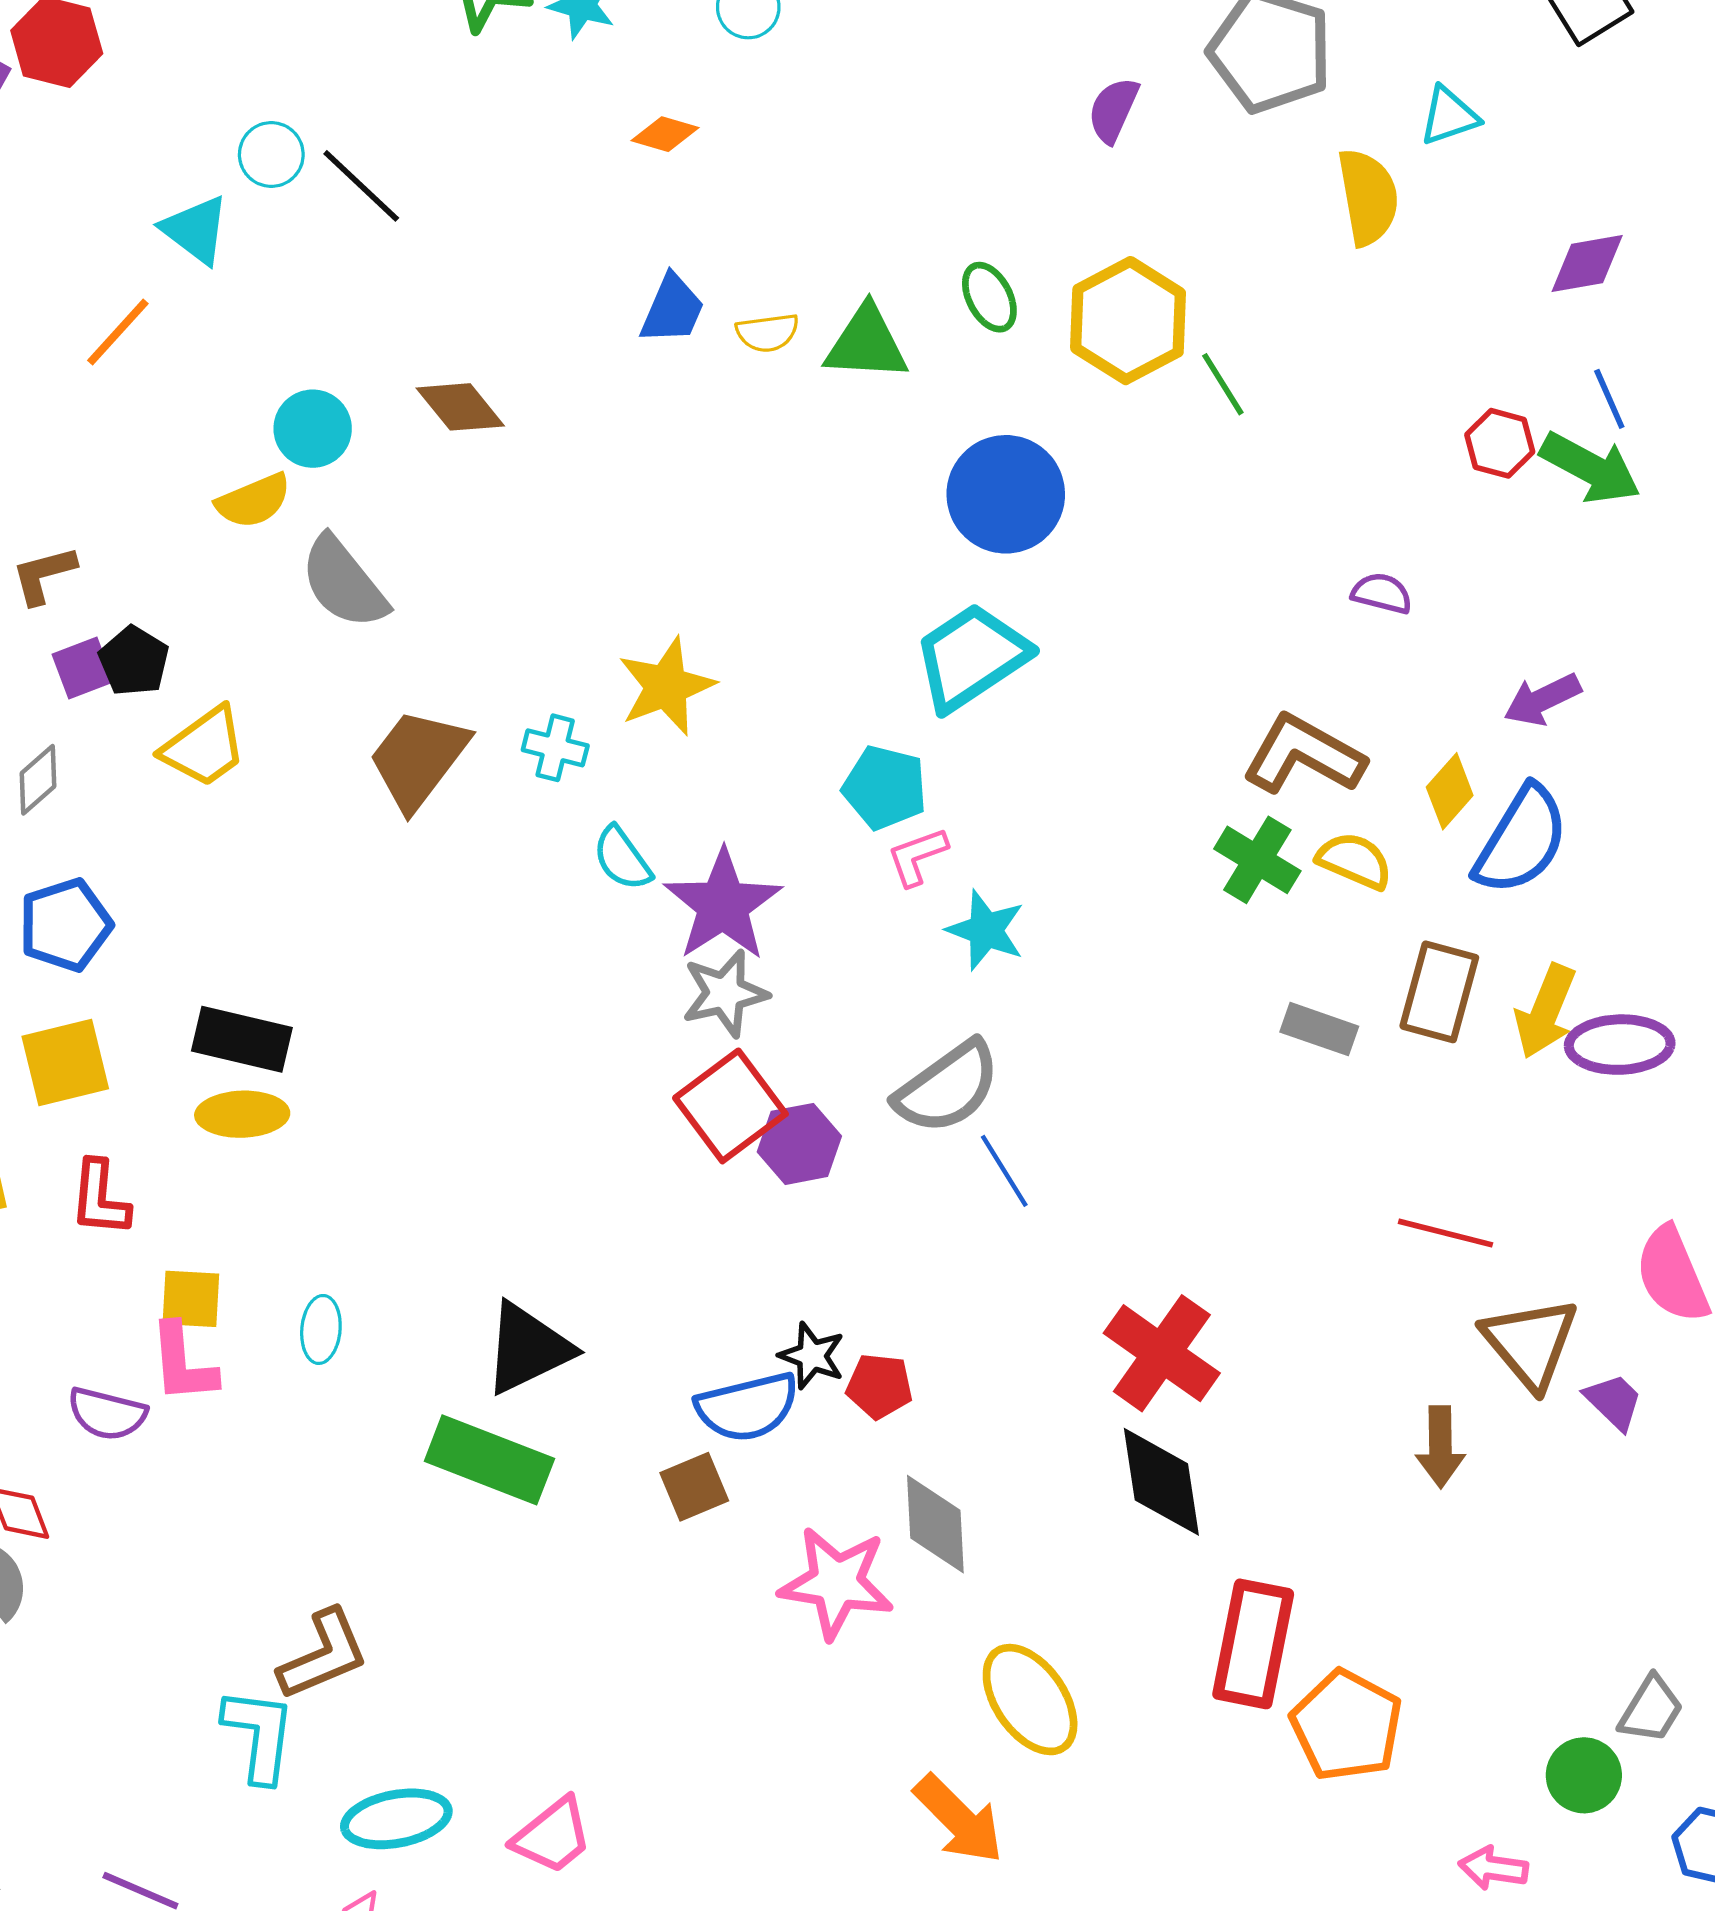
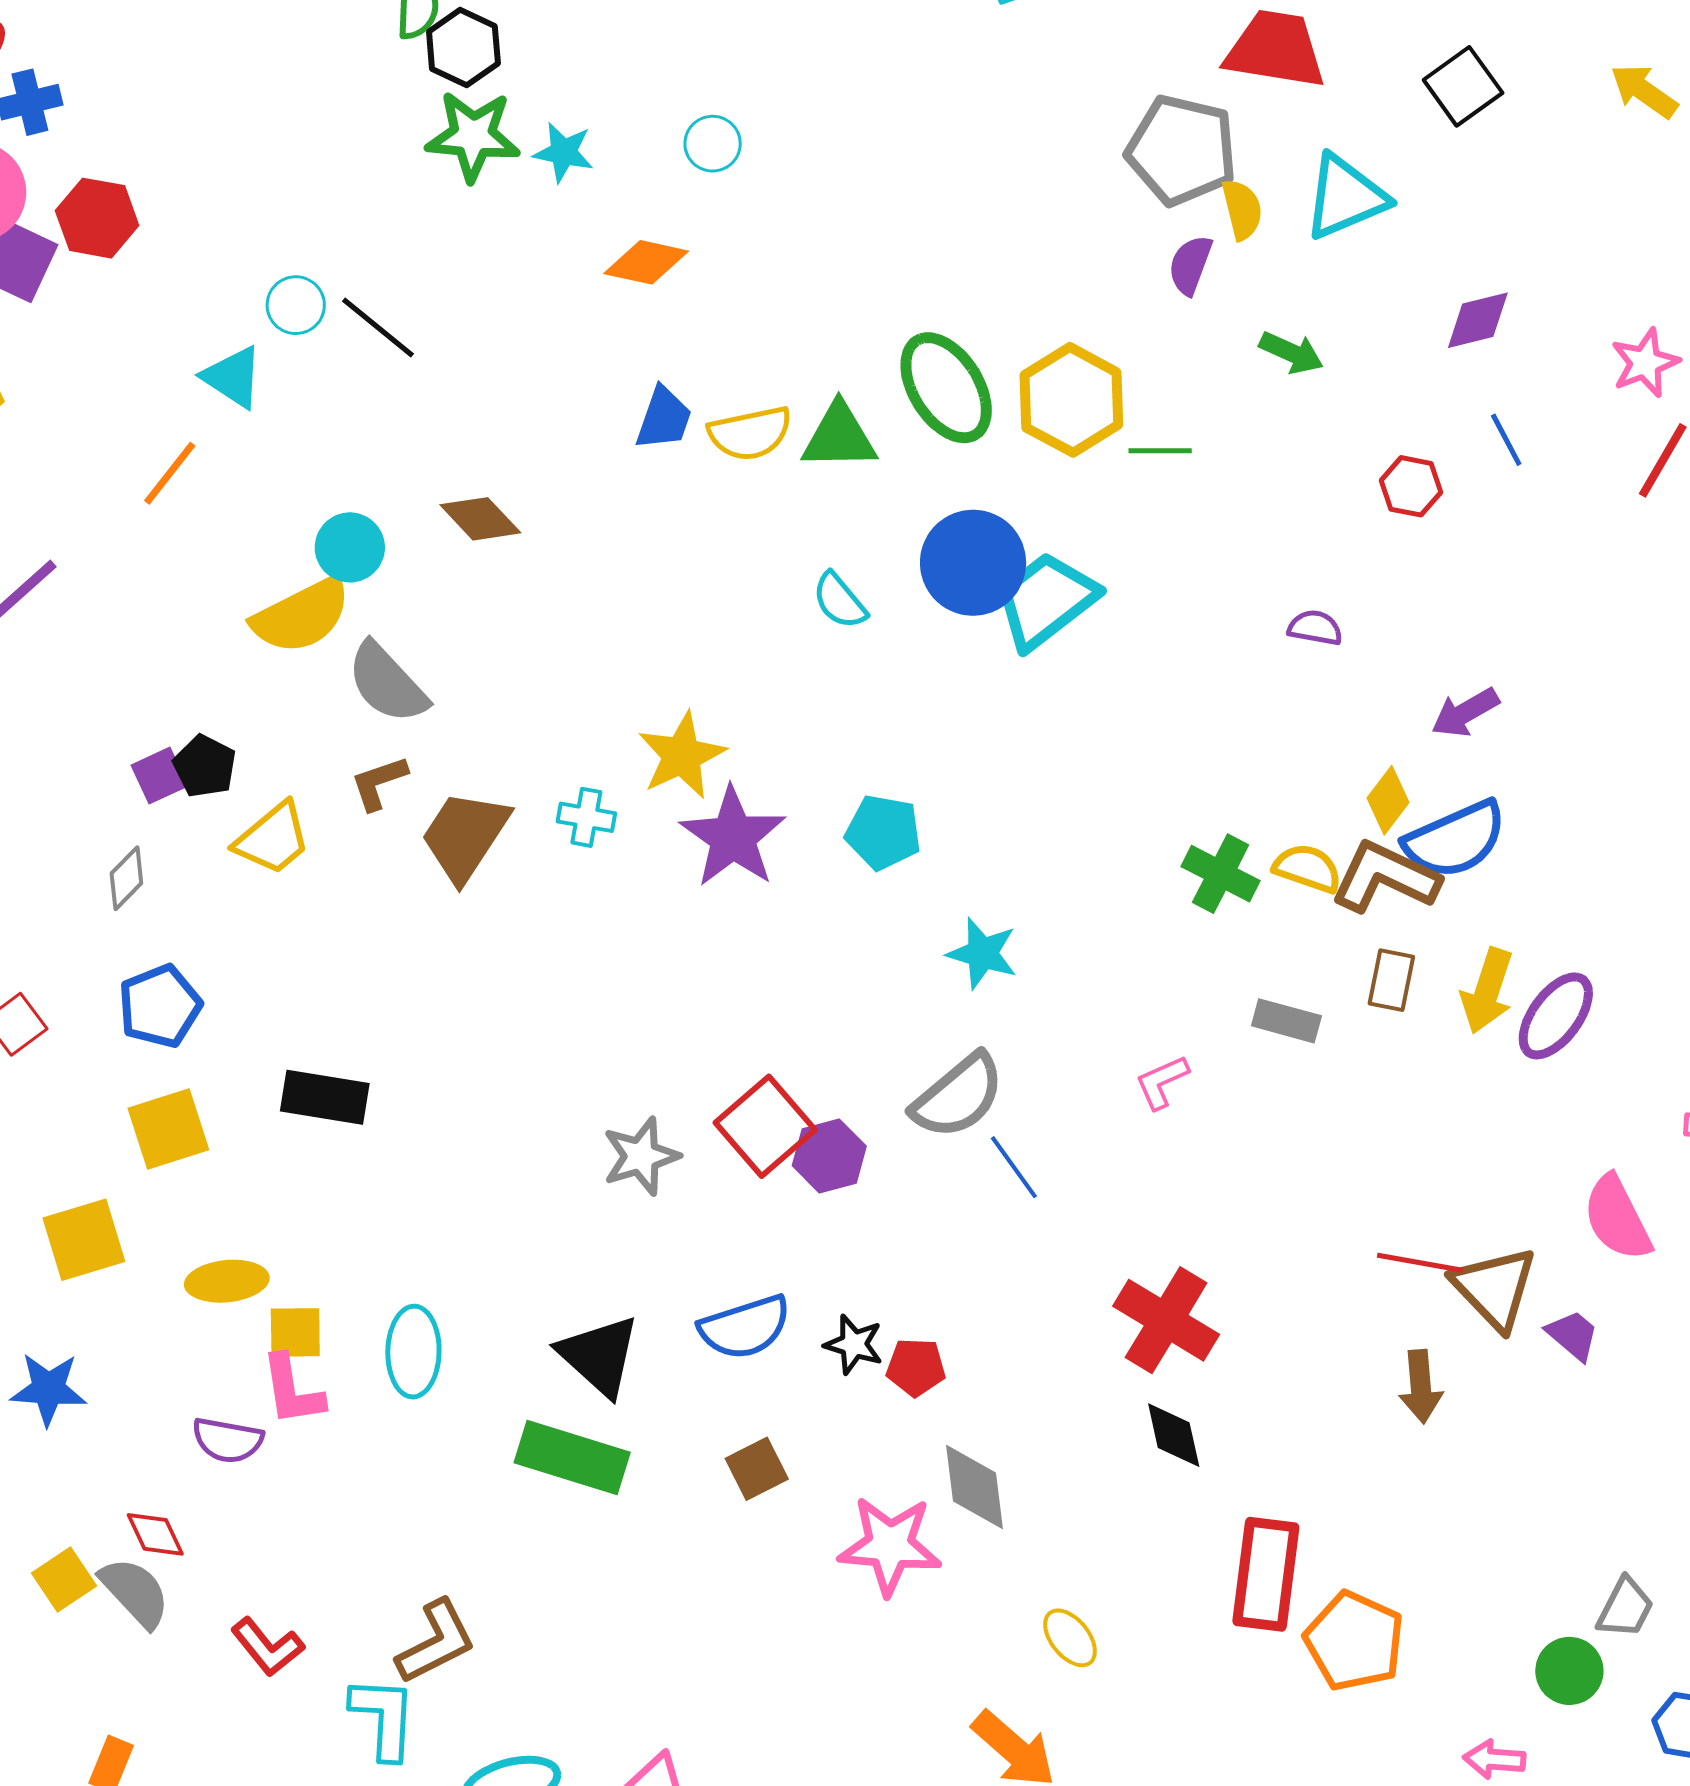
purple semicircle: (1113, 110) -> (1190, 265), moved
cyan triangle: (1449, 116) -> (1345, 197), size x1.6
orange diamond: (665, 134) -> (646, 262), size x1.4
yellow semicircle: (1368, 197) -> (1242, 209), moved, size x0.7
green ellipse: (989, 297) -> (946, 388), size x1.8
yellow semicircle: (768, 333) -> (750, 433), size x1.5
green line: (1223, 384) -> (1160, 451), turned -54
green arrow: (1590, 468) -> (1291, 353), moved, size x0.7
yellow semicircle: (254, 501) -> (302, 616), size x1.5
brown L-shape: (44, 575) -> (379, 783), moved
cyan trapezoid: (971, 657) -> (1046, 600), moved
brown L-shape: (1304, 755) -> (1385, 877), moved
blue semicircle: (1521, 840) -> (1455, 840), turned 39
pink L-shape: (917, 856) -> (1162, 1082), moved
cyan semicircle: (622, 859) -> (840, 601), moved
purple star: (723, 905) -> (733, 837), moved
brown rectangle: (1439, 992) -> (1391, 980), size x0.7
gray star: (725, 993) -> (641, 1156), moved
purple ellipse: (1620, 1045) -> (1556, 1016), turned -48
yellow ellipse: (242, 1114) -> (227, 1281), moved
red L-shape: (100, 1198) -> (267, 1647), moved, turned -40
red line: (1446, 1233) -> (1420, 1263), moved
cyan ellipse: (321, 1329) -> (413, 1352), size x1.5
black triangle: (528, 1348) -> (599, 1356), turned -48
blue semicircle: (747, 1407) -> (745, 1327), moved
black diamond: (1161, 1482) -> (1174, 1435), size x0.7
yellow ellipse: (1030, 1700) -> (1070, 1638), size x0.6

